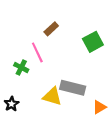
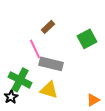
green cross: (21, 67) -> (20, 80), moved, size x1.6
gray rectangle: (73, 88) -> (51, 64), moved

